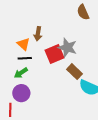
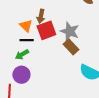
red square: (55, 54) -> (46, 30), moved
brown rectangle: (74, 72) -> (71, 47), moved

